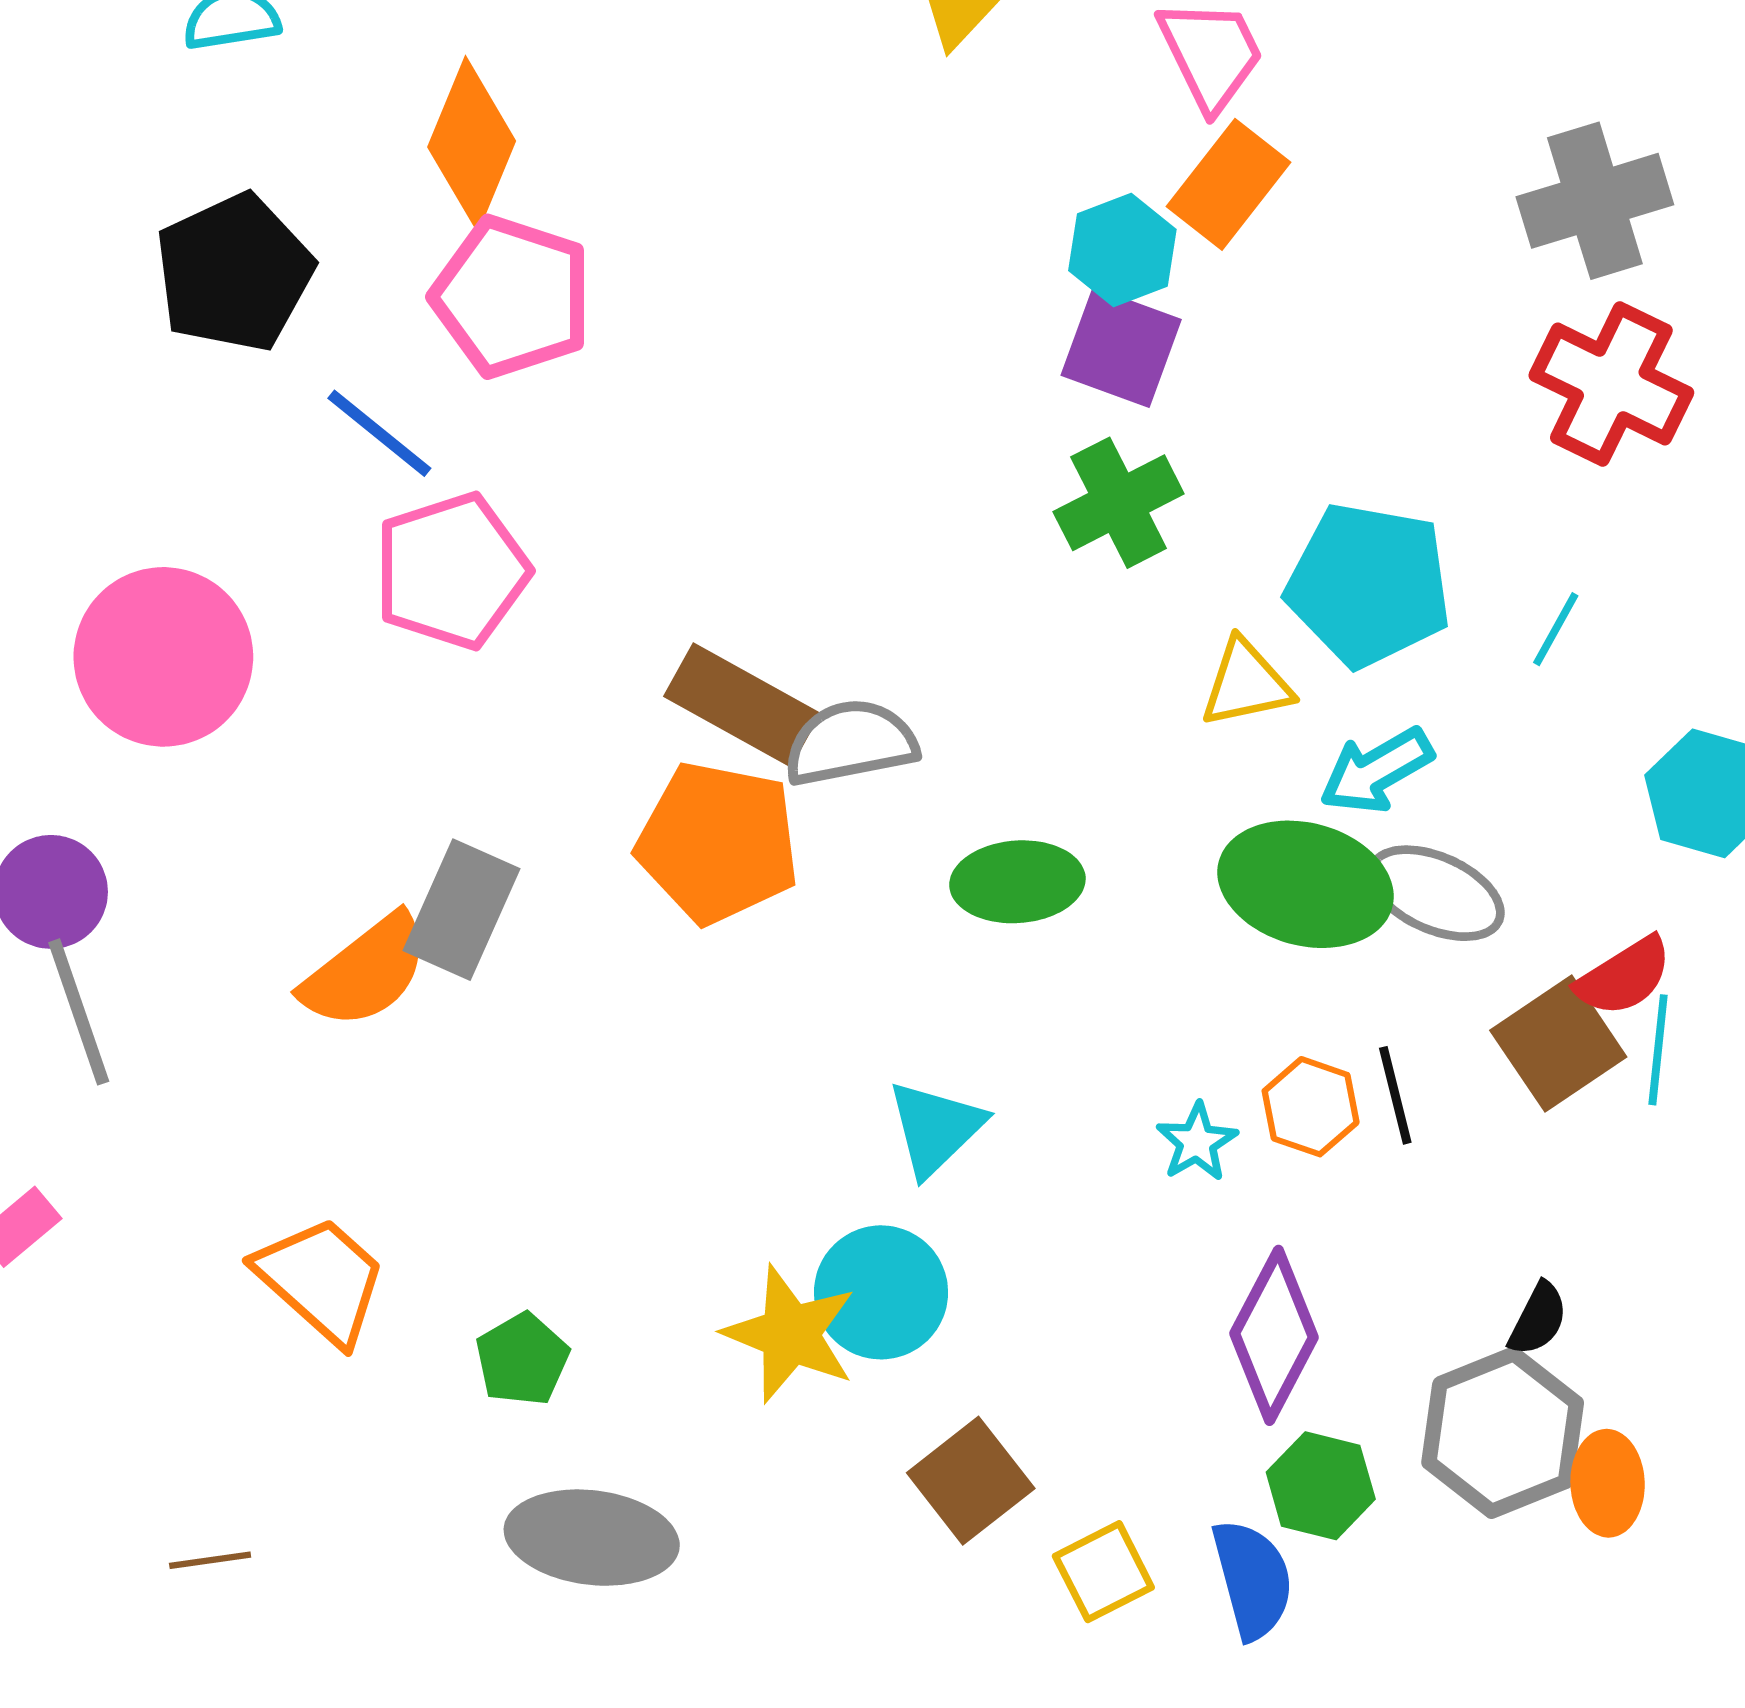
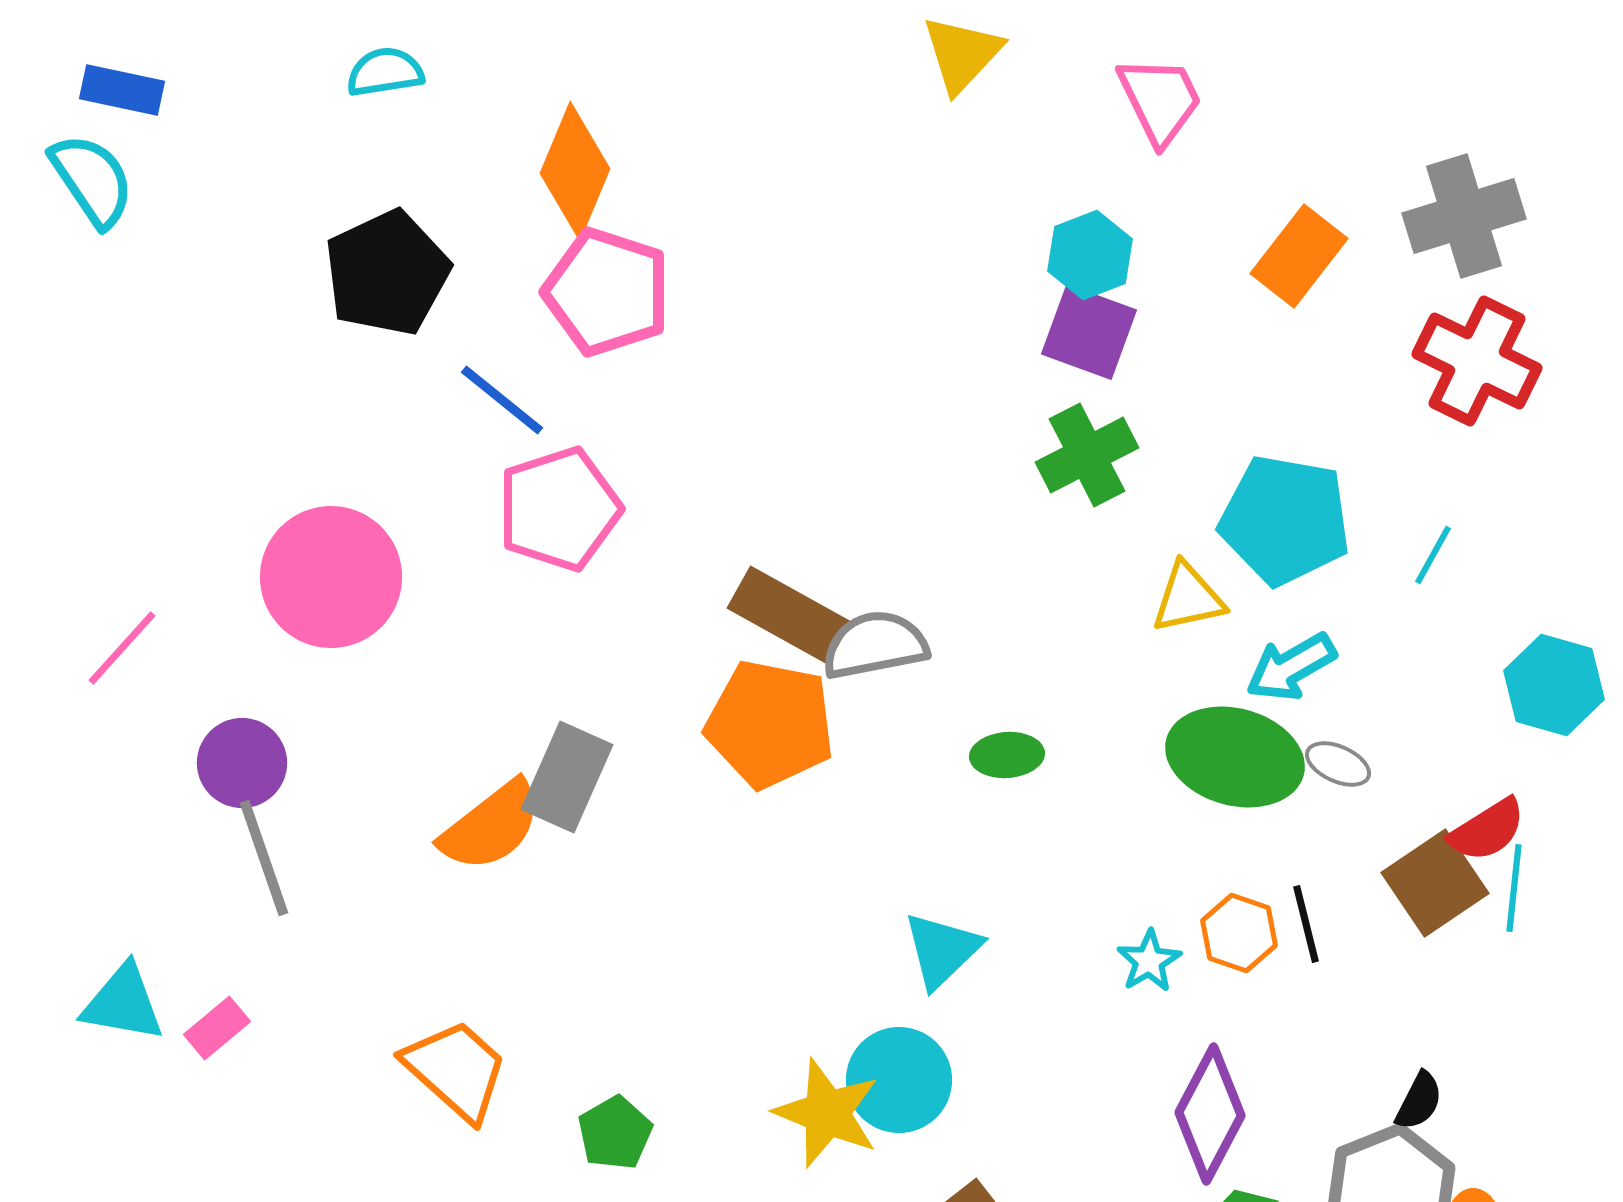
orange rectangle: (1228, 184) -> (1299, 256), moved
green ellipse: (1017, 882) -> (1007, 755), size x0.7
gray ellipse: (1436, 893) -> (1338, 764), size x0.6

